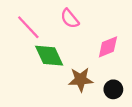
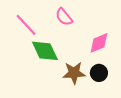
black circle: (113, 89) -> (99, 73), moved

